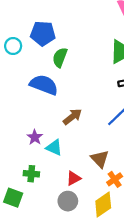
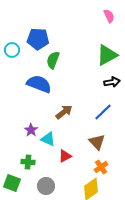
brown triangle: (100, 159) -> (97, 142), moved
red triangle: (74, 178) -> (65, 156), moved
gray circle: (68, 201) -> (46, 186), moved

